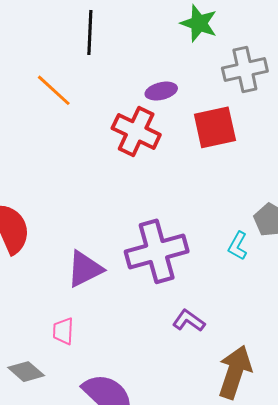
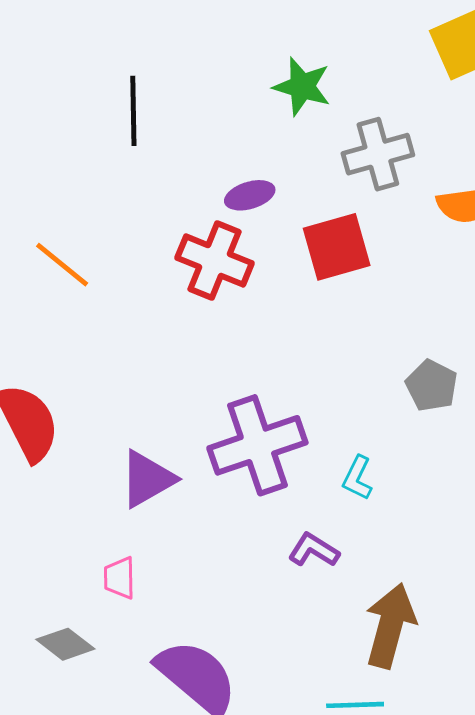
orange line: (54, 90) -> (62, 265), moved
cyan L-shape: (238, 246) -> (357, 478), moved

